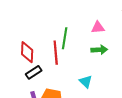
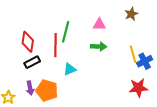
cyan triangle: (86, 82) -> (70, 69), moved, turned 48

